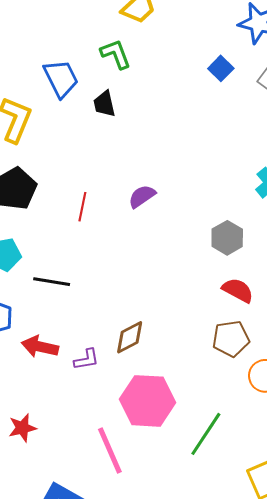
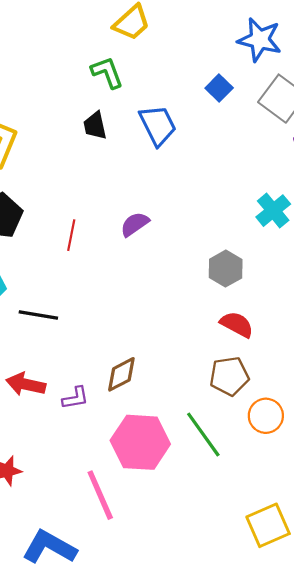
blue trapezoid: (61, 78) -> (158, 125), moved
green line: (206, 434) -> (203, 434), moved, turned -69

